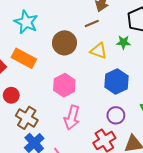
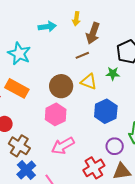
brown circle: (64, 43) -> (61, 86), moved
purple circle: (116, 115) -> (115, 146), moved
pink arrow: (72, 118) -> (63, 146), turned 45

